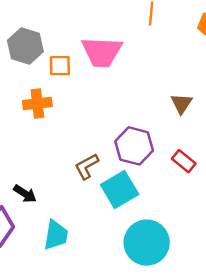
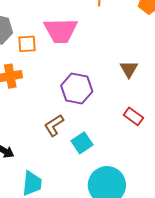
purple hexagon: (134, 146) -> (77, 88), moved
cyan square: (120, 189) -> (82, 143), size x0.7

